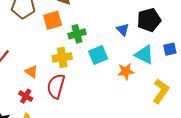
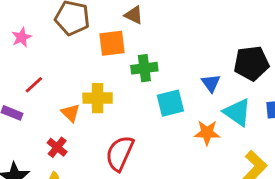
blue triangle: (123, 30) -> (211, 83), moved
yellow cross: (62, 57) -> (98, 98), moved
red semicircle: (56, 86) -> (120, 153), moved

